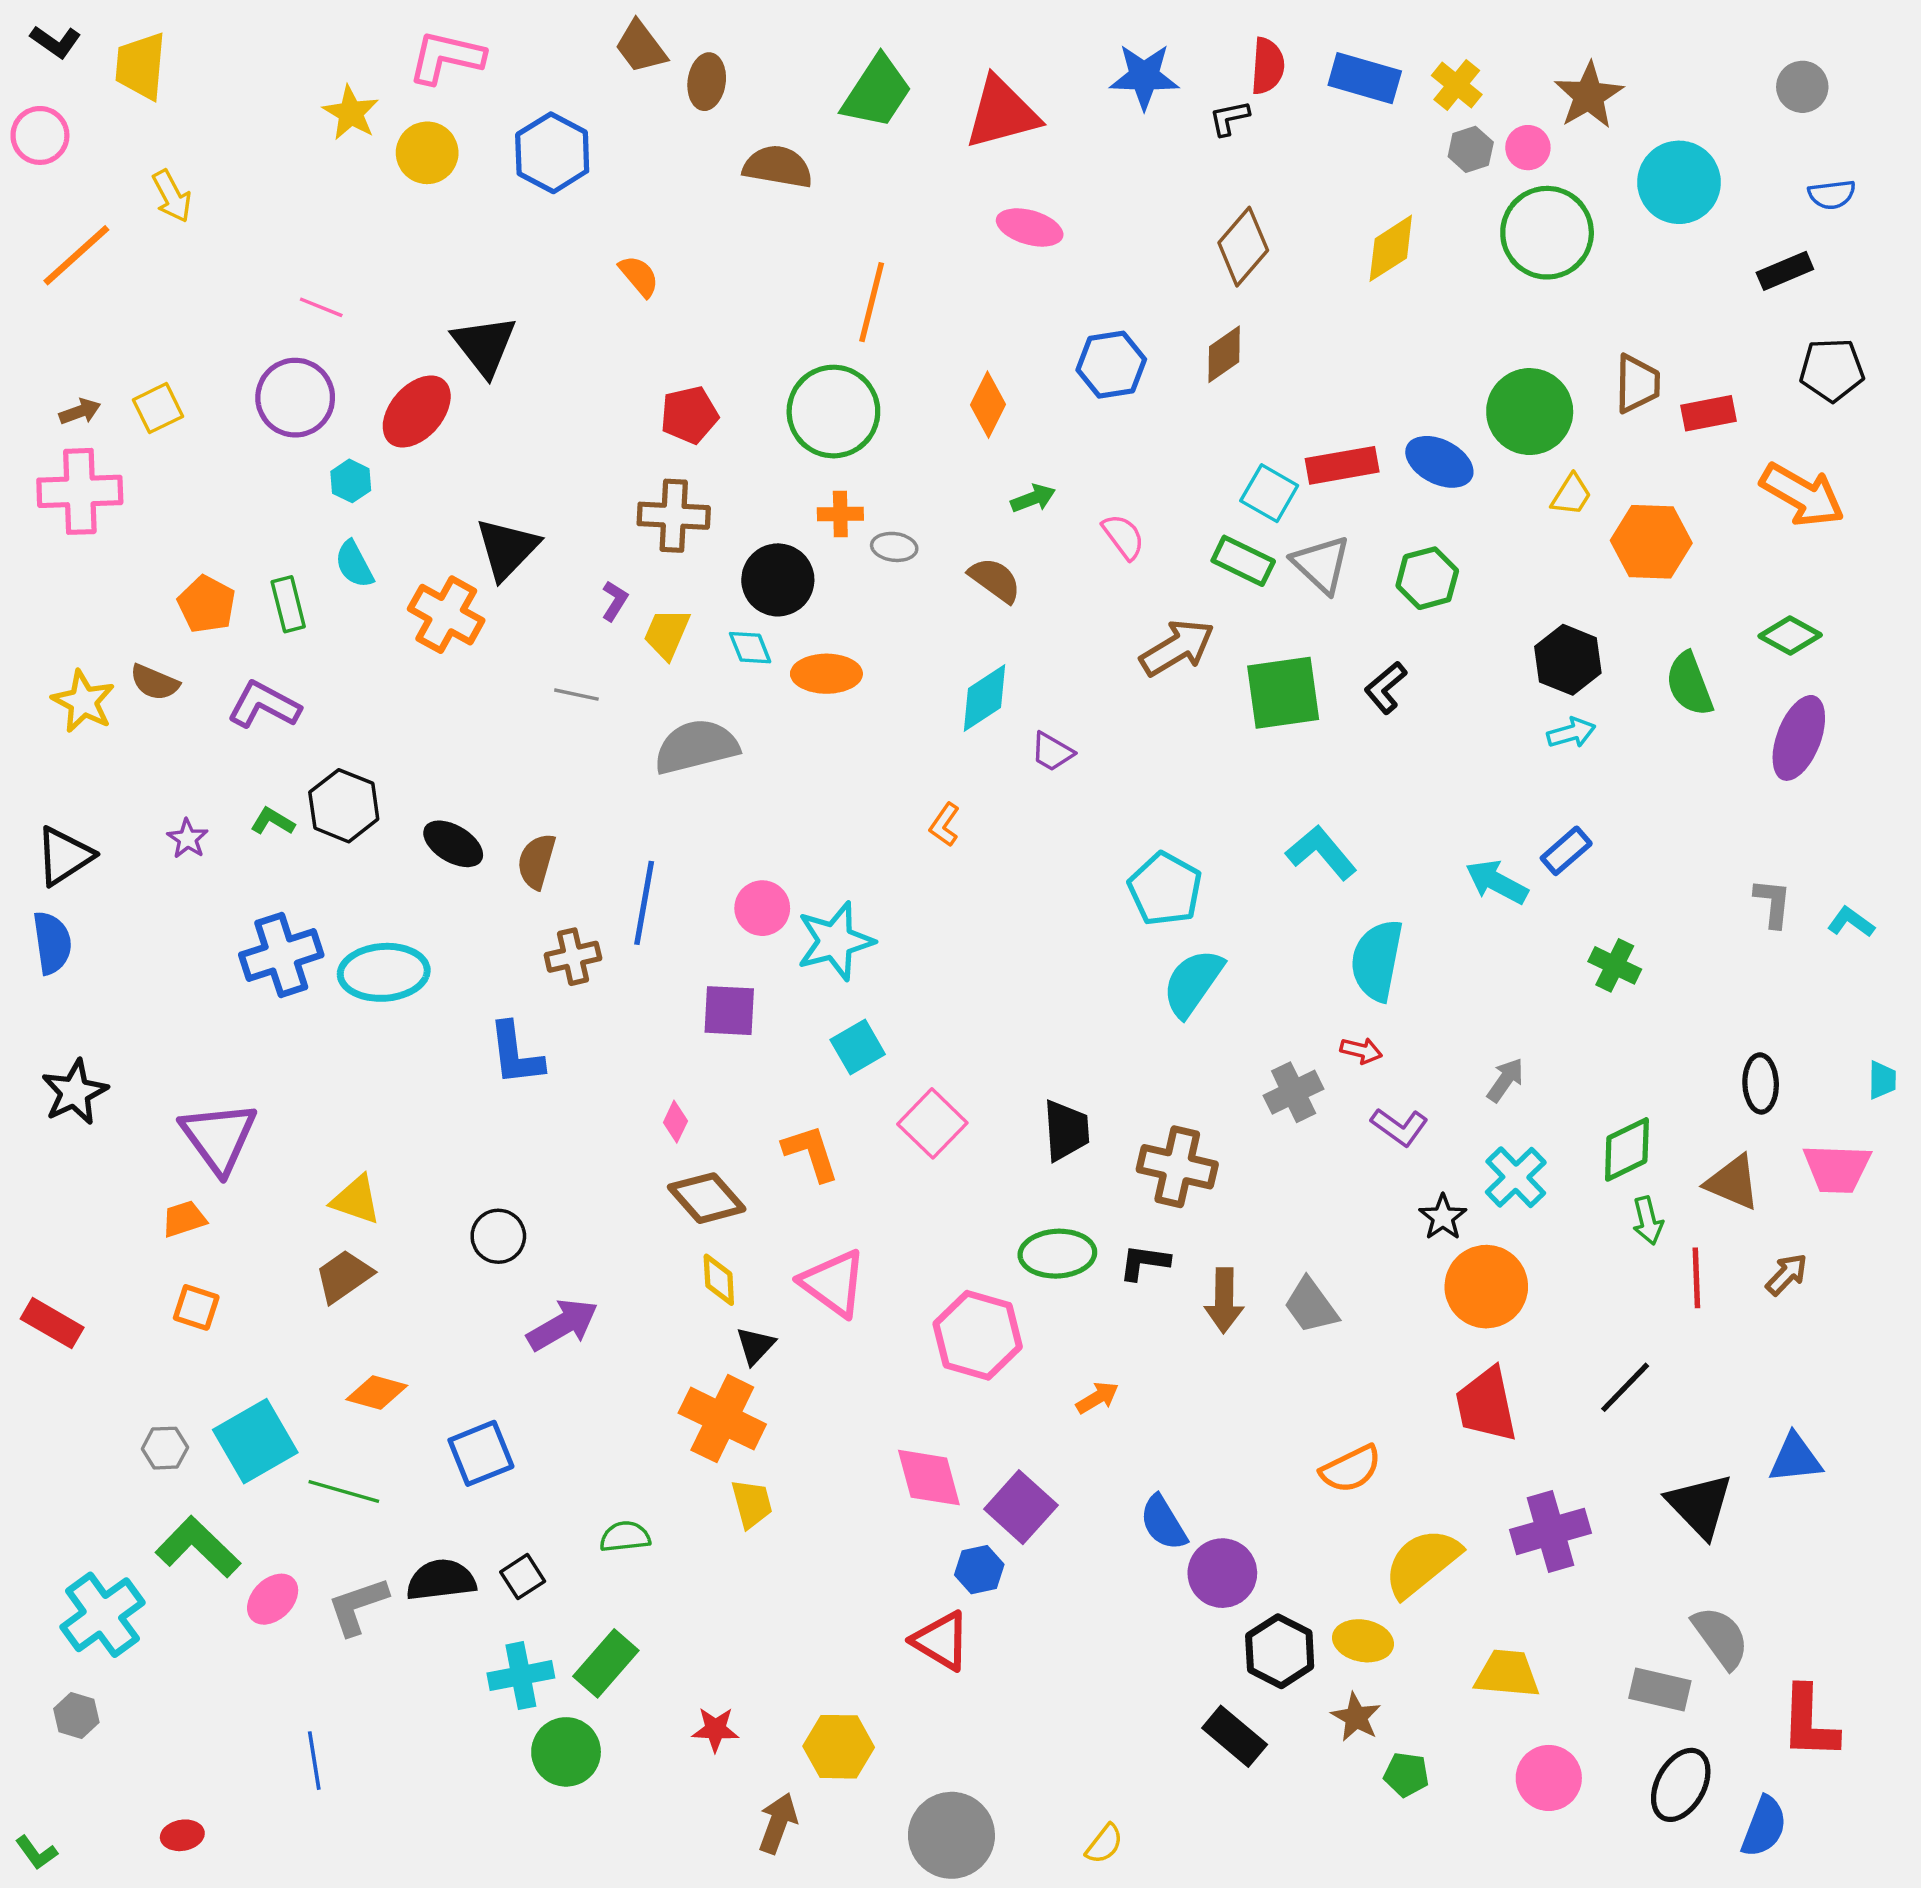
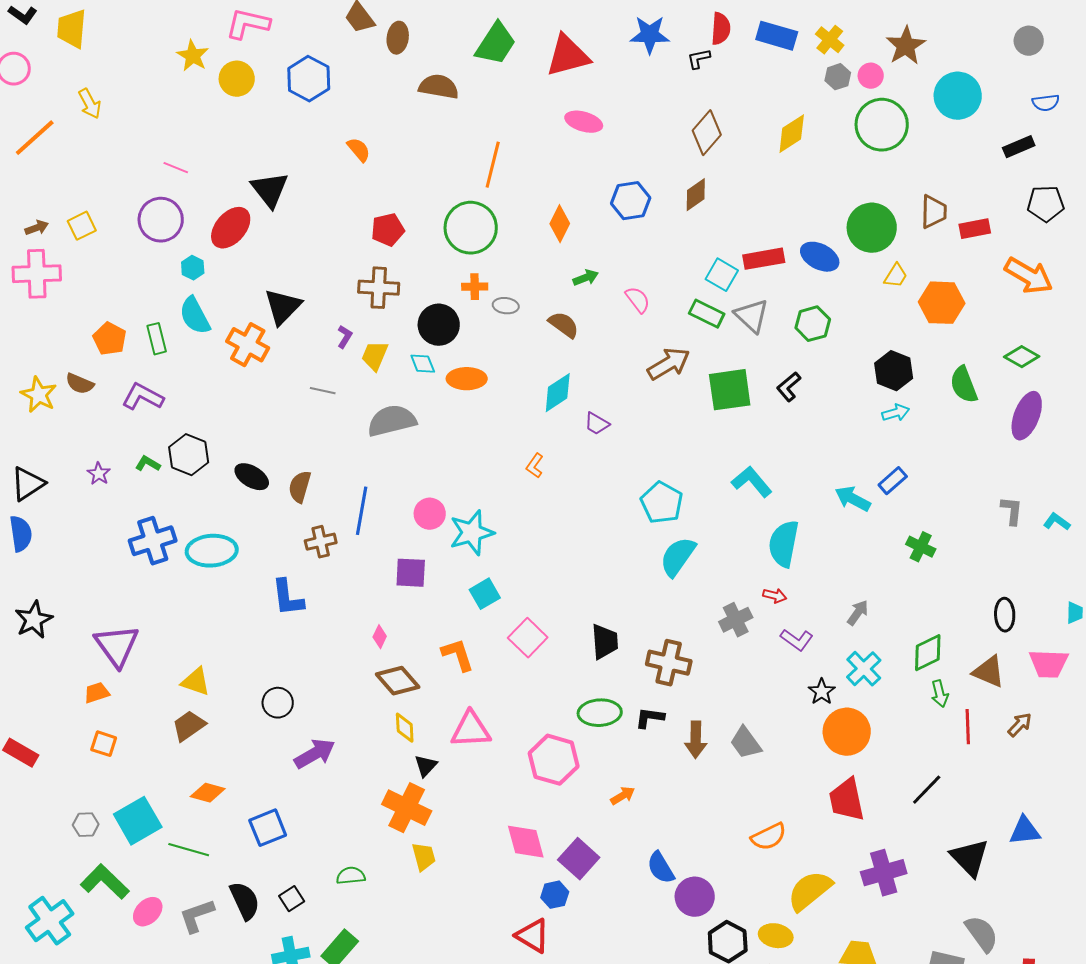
cyan semicircle: (354, 564) -> (195, 316), size x1.4
pink triangle: (833, 1283) -> (471, 730), turned -39
black semicircle: (441, 1580) -> (245, 901), turned 72

